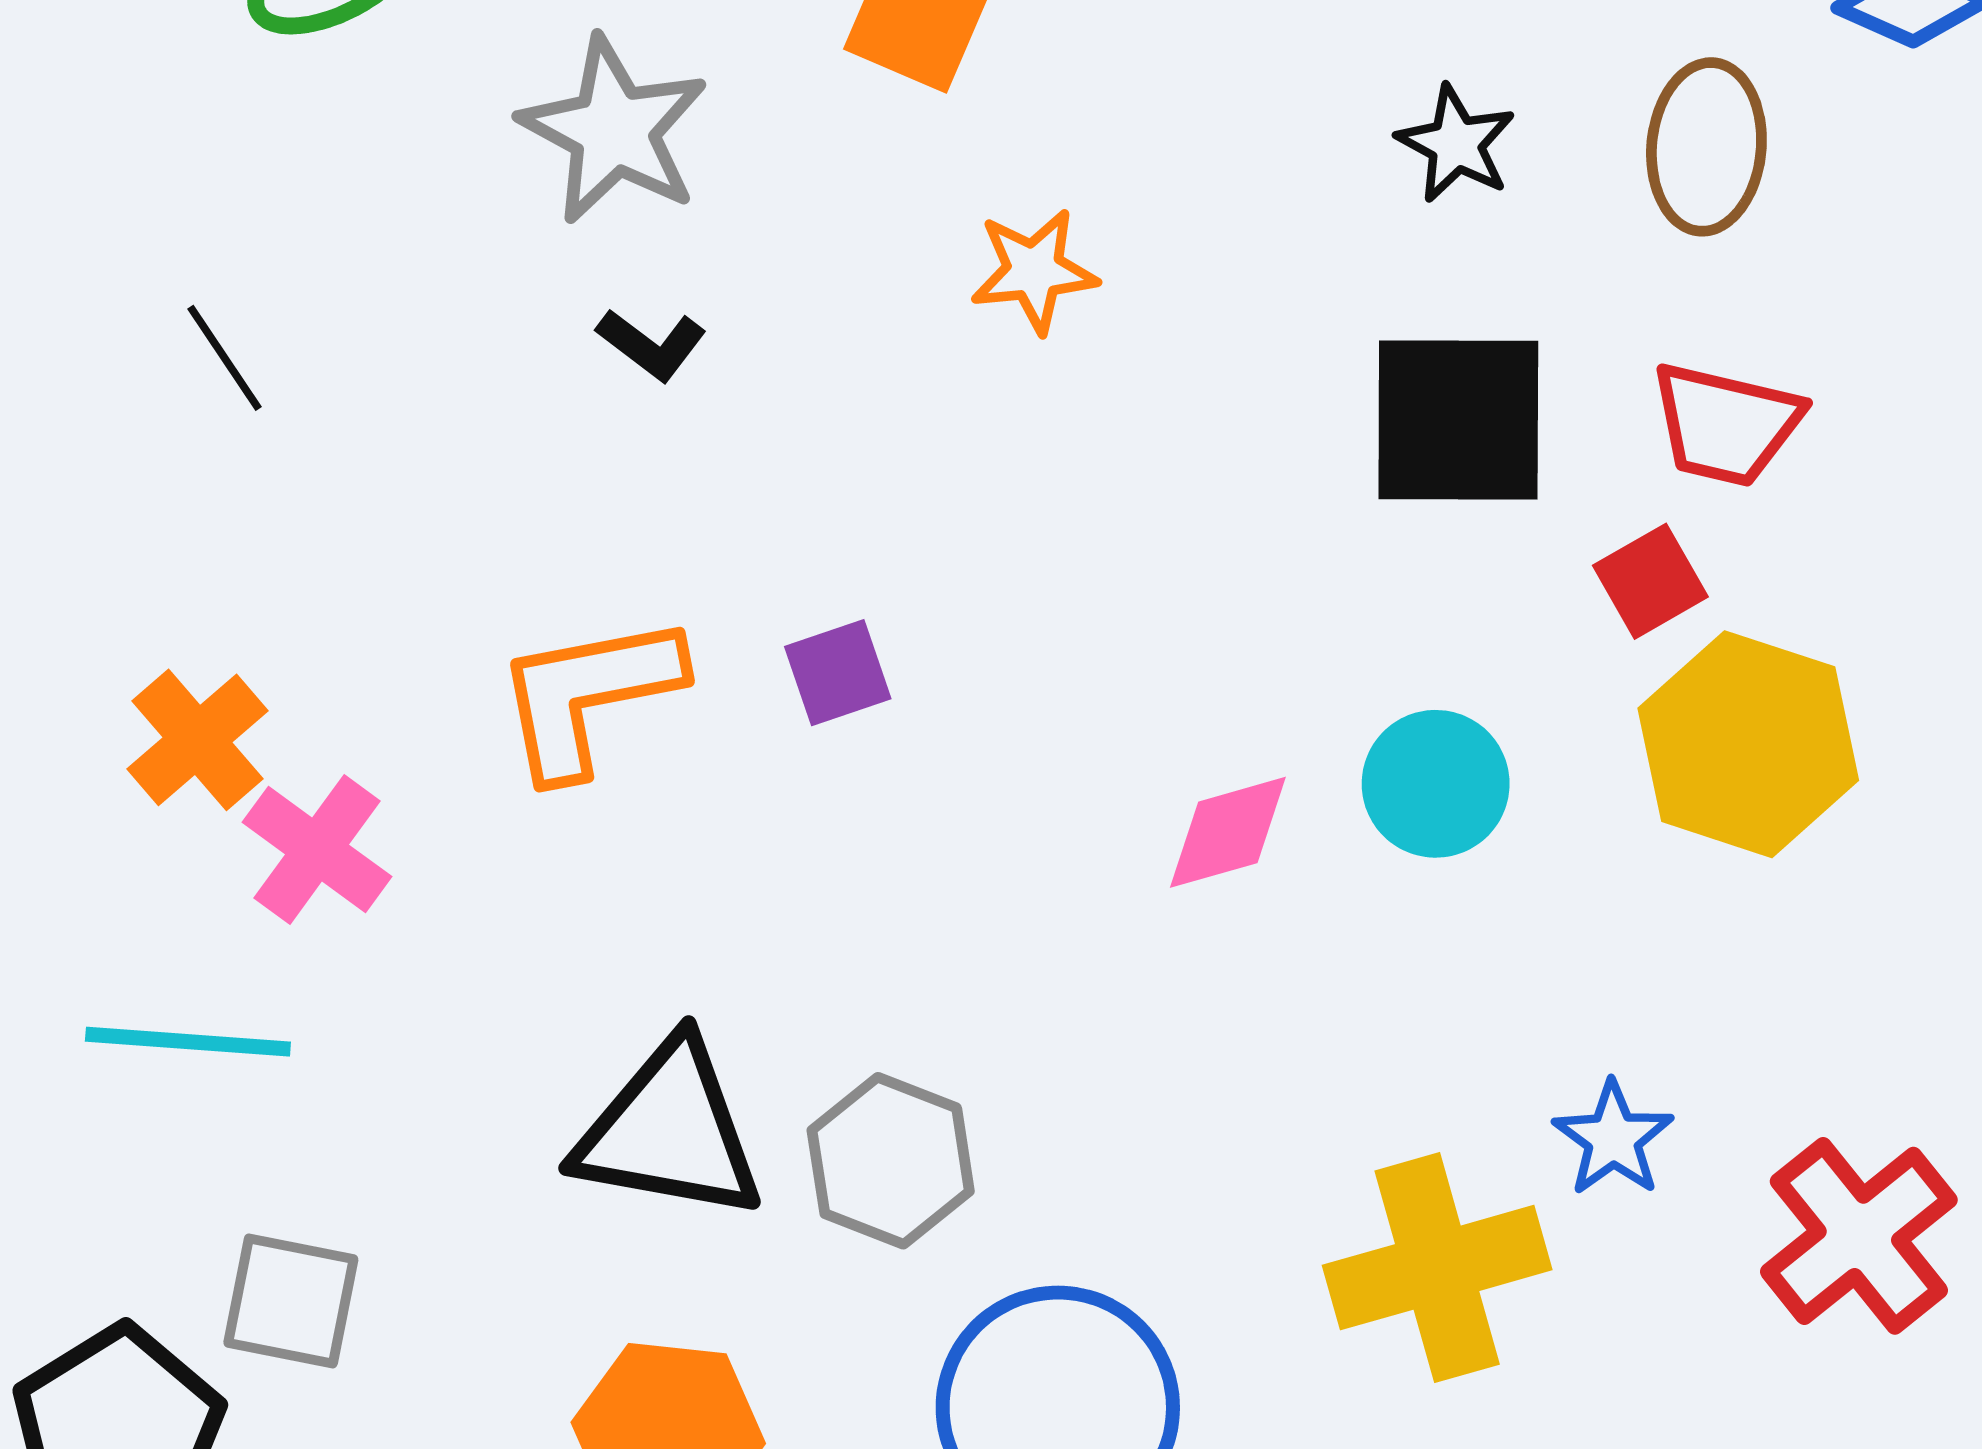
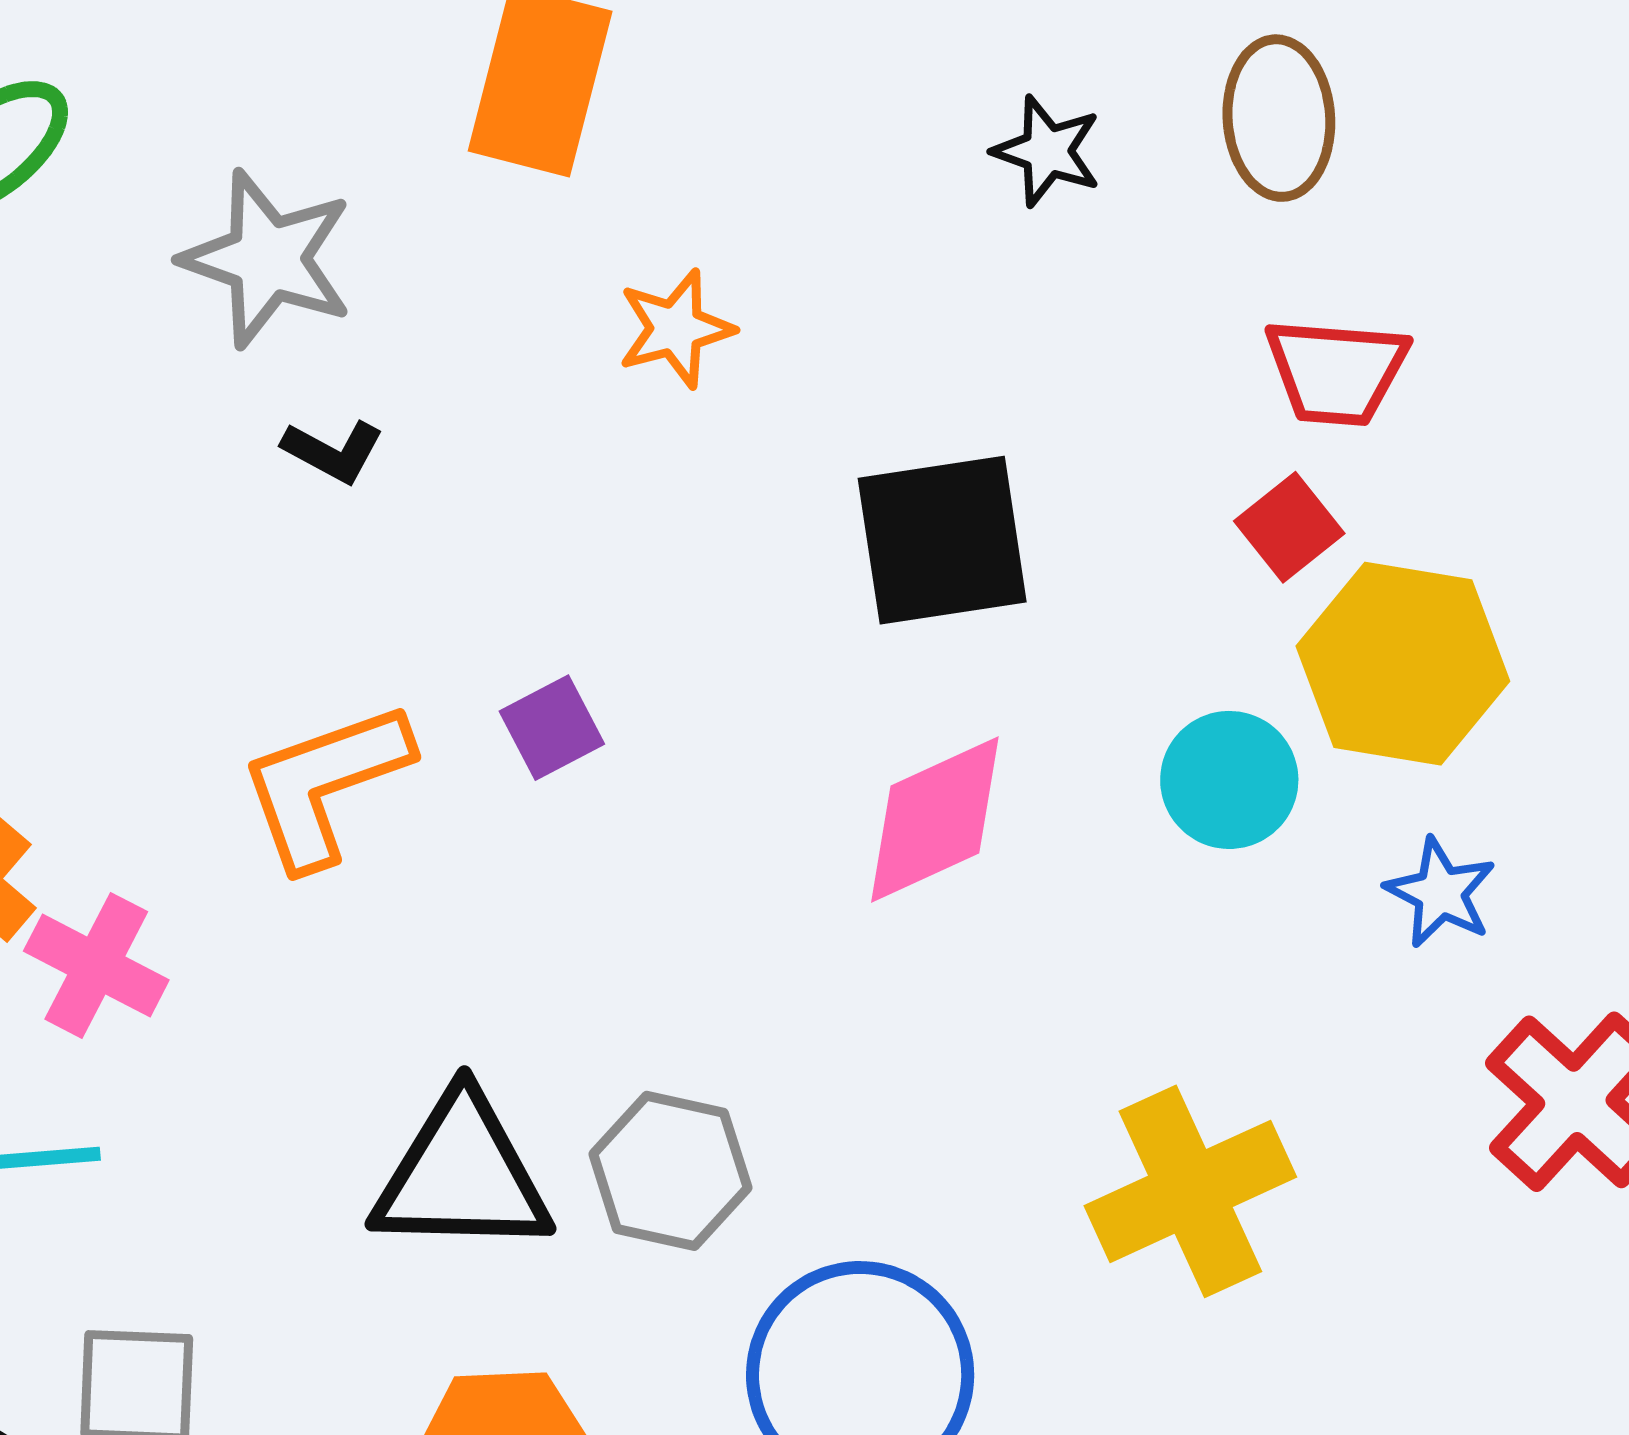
black square: (1458, 420) -> (942, 540), moved
cyan circle: (1436, 784) -> (1229, 780), moved
pink diamond: (1228, 832) -> (935, 819), size x1.4
blue star: (1613, 1139) -> (1441, 893), moved

